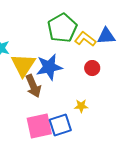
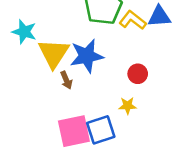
red circle: (92, 68) -> (138, 74), moved
brown arrow: (33, 86) -> (66, 80), size x0.6

